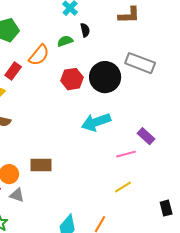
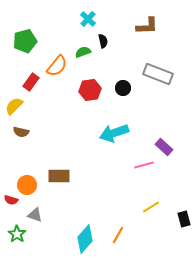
black circle: (105, 77) -> (123, 88), size x0.5
yellow line: (123, 187) -> (151, 207), moved
gray triangle: (17, 195) -> (35, 215), moved

